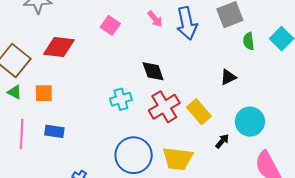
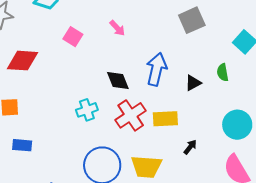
blue arrow: (187, 23) -> (156, 69), moved, turned -152
green semicircle: (249, 41) -> (223, 72), moved
yellow rectangle: (199, 112) -> (165, 119), turned -50
cyan circle: (250, 122) -> (237, 125), moved

